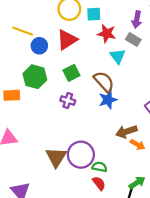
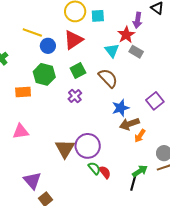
red star: (107, 33) -> (126, 35), moved, turned 30
gray rectangle: (133, 39) -> (136, 52), moved
cyan triangle: (118, 56) -> (112, 50), moved
blue star: (108, 100) -> (121, 108), moved
purple cross: (68, 101) -> (75, 96), turned 32
orange arrow: (137, 145) -> (140, 136), turned 96
green semicircle: (100, 167) -> (94, 168), moved, turned 40

